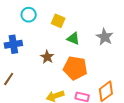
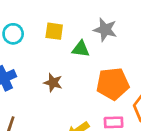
gray star: (105, 37) -> (105, 30), moved
orange pentagon: (75, 68) -> (113, 84), moved

